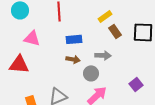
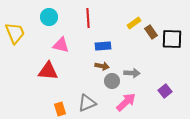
brown rectangle: (115, 31) -> (151, 32), moved
gray arrow: (103, 55) -> (132, 73), moved
gray circle: (91, 73) -> (112, 81), moved

